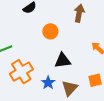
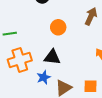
black triangle: (63, 61) -> (52, 57), moved

